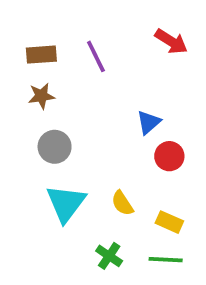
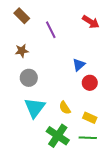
brown rectangle: (41, 55) -> (22, 16), moved, turned 49
green cross: (109, 256) -> (58, 136), size x1.6

